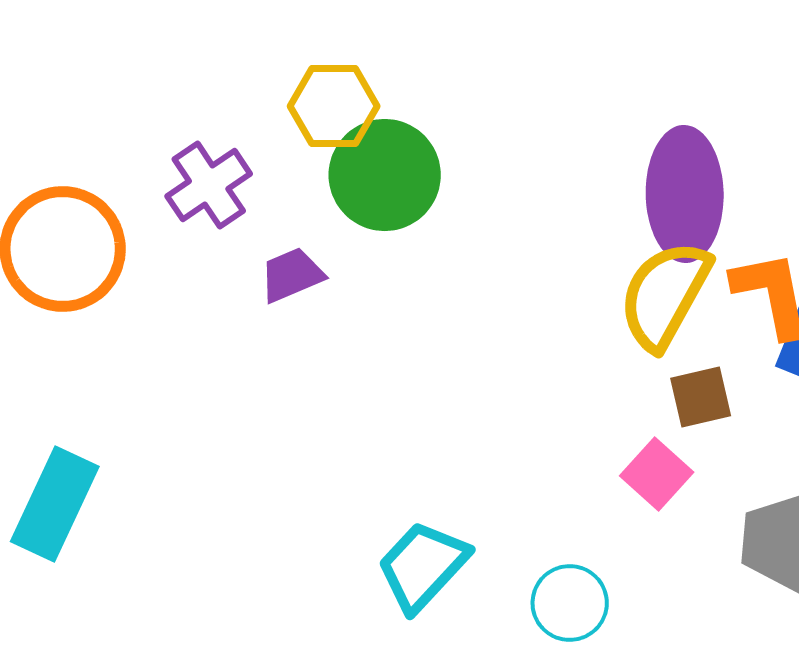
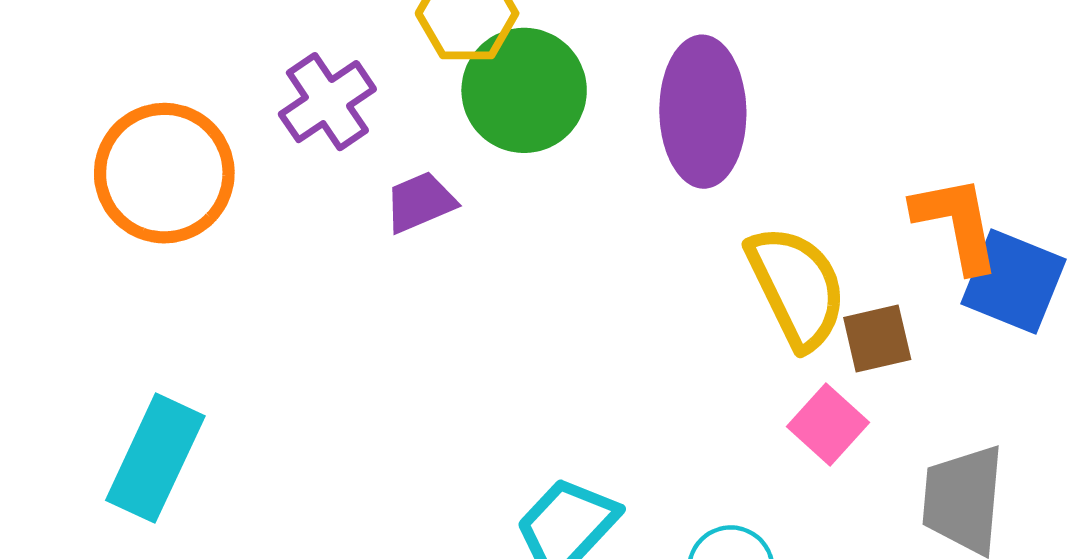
purple ellipse: (685, 194) -> (703, 112), moved
yellow semicircle: (665, 295) -> (797, 287), moved, turned 125

